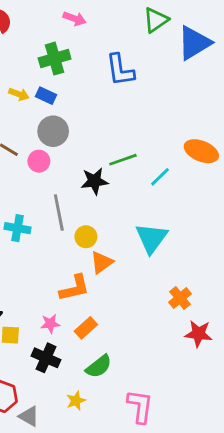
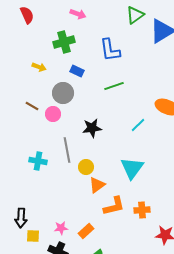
blue rectangle: (46, 96) -> (77, 71), moved
green line: (123, 160) -> (114, 86), moved
orange L-shape: (74, 288) -> (114, 206), moved
orange cross: (180, 298) -> (142, 210), moved, turned 35

